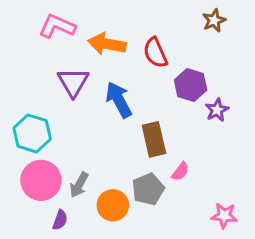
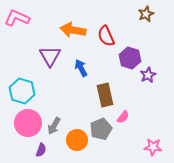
pink L-shape: (57, 26) -> (17, 18), moved
blue arrow: (119, 100) -> (81, 68), size x0.7

